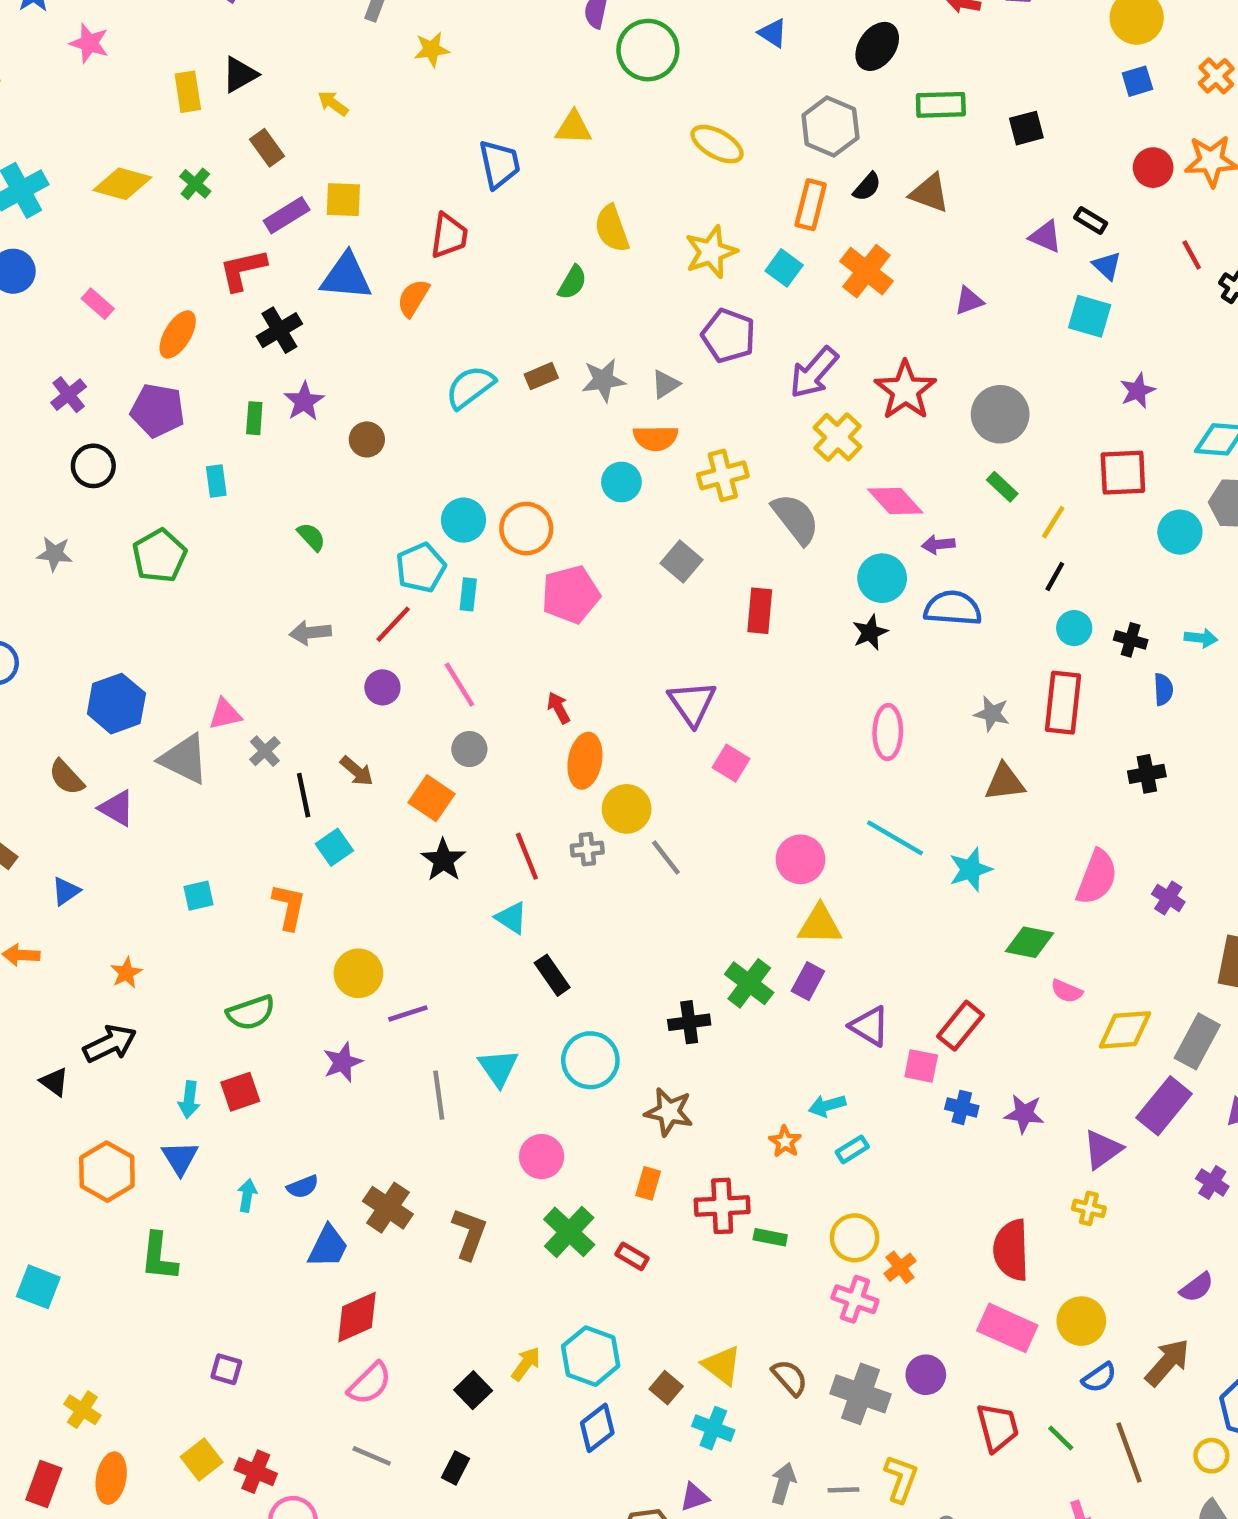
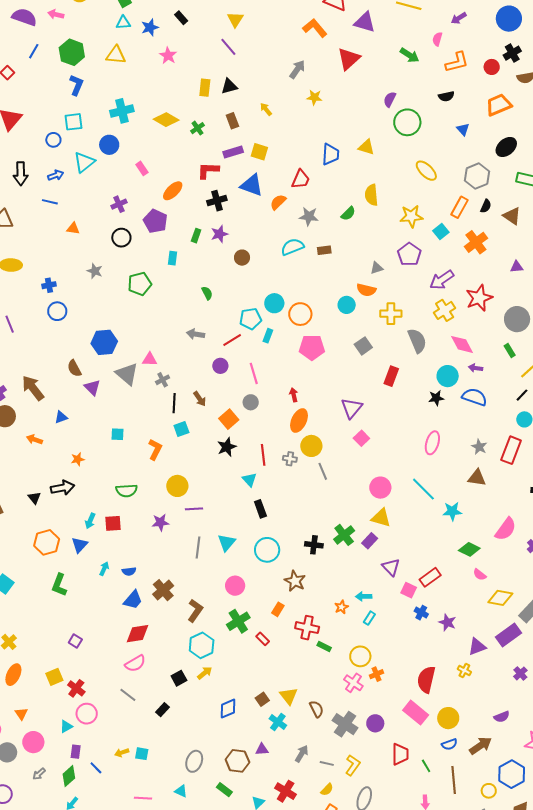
black semicircle: (867, 187) -> (486, 206), turned -32
gray star: (603, 380) -> (309, 216), moved
cyan rectangle: (852, 1149) -> (369, 618), turned -40
cyan hexagon: (591, 1356) -> (202, 645), moved

